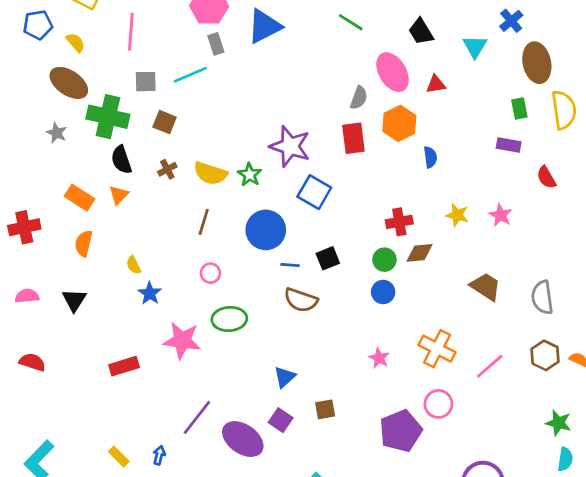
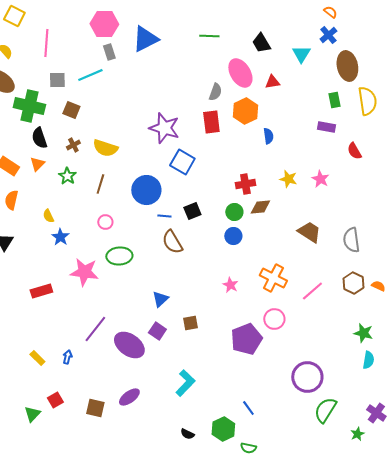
green line: (351, 22) -> (209, 36), turned -30
green star: (250, 175) -> (67, 176), moved
brown semicircle: (301, 300) -> (172, 242), turned 40

